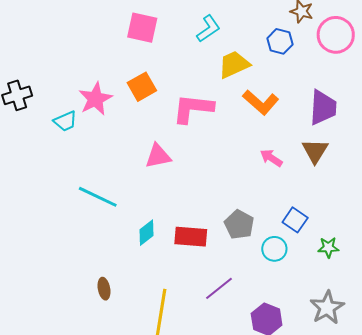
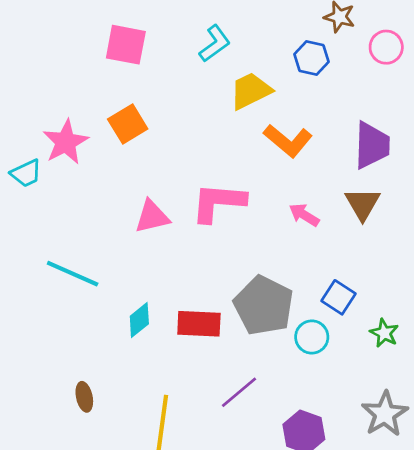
pink circle: (336, 35) -> (386, 47), size x0.7
pink L-shape: (193, 108) -> (218, 202), moved
gray pentagon: (239, 224) -> (264, 305), size x1.5
green star: (328, 247) -> (384, 333), turned 30

